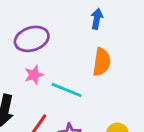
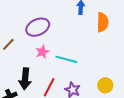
orange semicircle: (102, 62) -> (103, 22), moved

